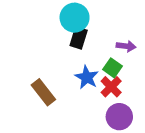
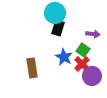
brown rectangle: (43, 92) -> (32, 68), turned 30
purple circle: (119, 117) -> (92, 76), moved

